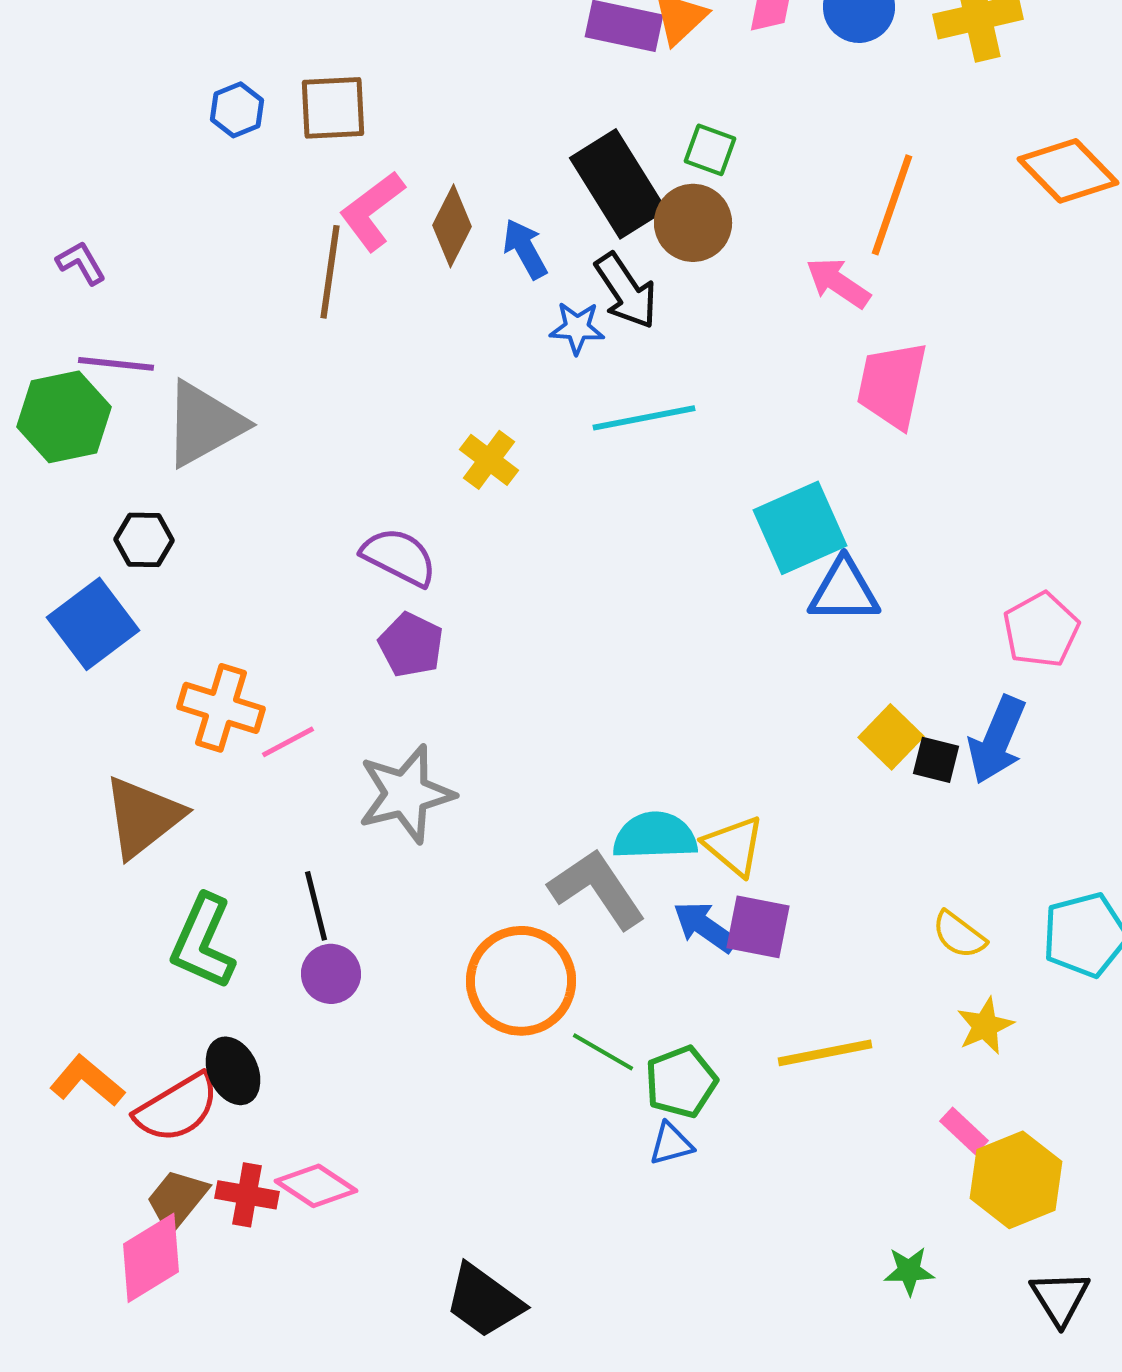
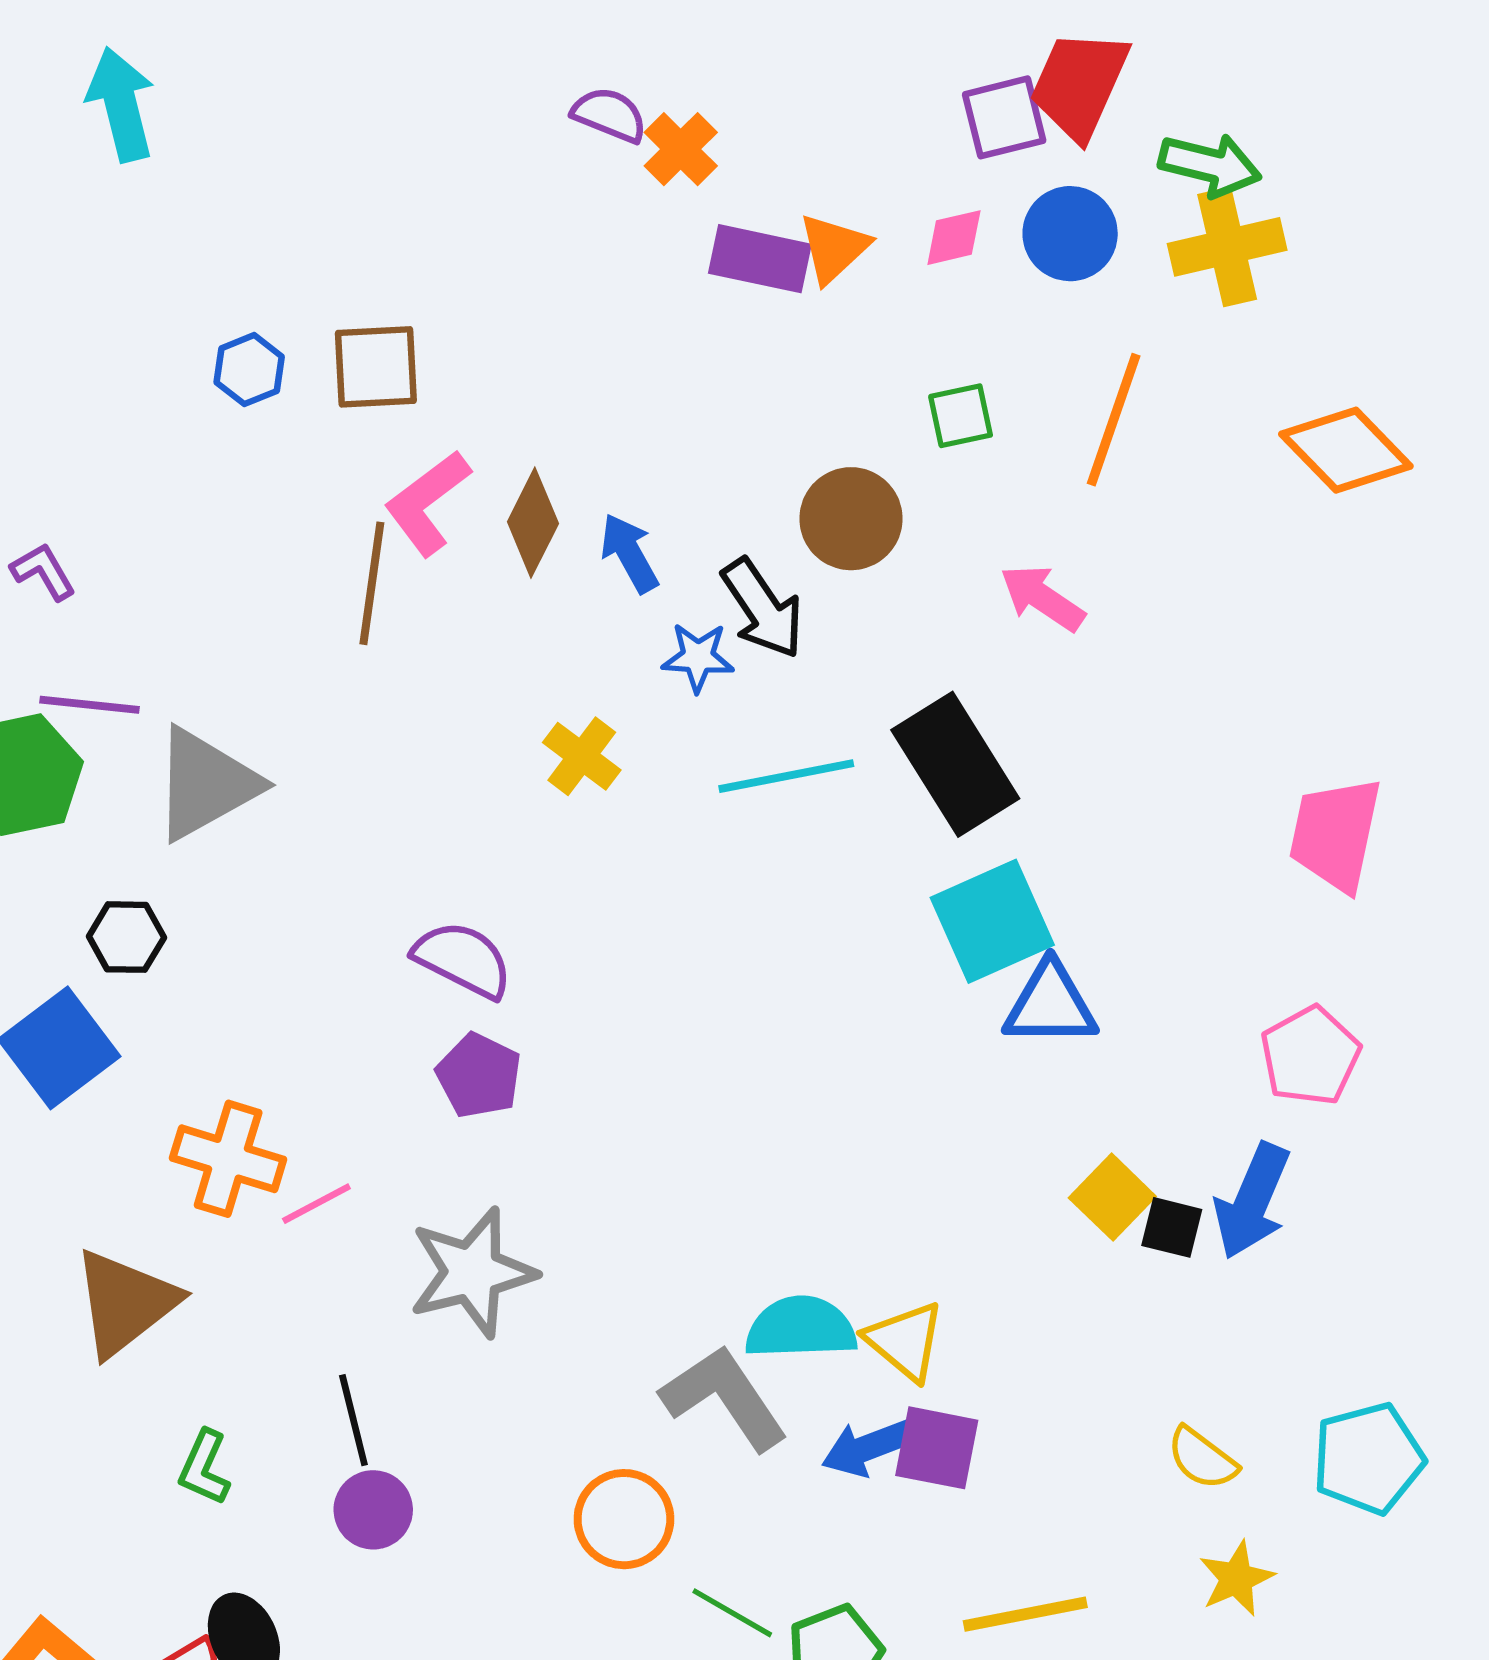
green square: (710, 150) -> (961, 416), moved, turned -32
black rectangle: (618, 184) -> (955, 764), moved
orange line: (892, 205) -> (1114, 420), moved
pink trapezoid: (892, 385) -> (1335, 834), moved
yellow cross: (489, 460) -> (582, 756), moved
blue arrow: (705, 927) -> (867, 1448), turned -56
green L-shape: (203, 942) -> (204, 1468), size x0.6
orange circle: (521, 981) -> (624, 1519), size x0.7

